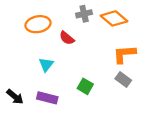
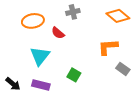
orange diamond: (114, 18) -> (118, 16), moved
cyan triangle: (46, 64) -> (40, 56), size x1.5
gray rectangle: (123, 79) -> (123, 69), moved

